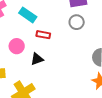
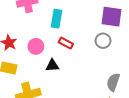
cyan rectangle: (28, 15) -> (56, 19), turned 48

